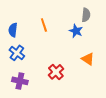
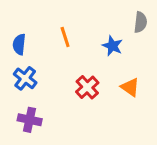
gray semicircle: (86, 15) -> (140, 22), moved
red cross: (56, 72) -> (87, 87), moved

